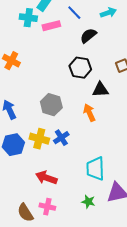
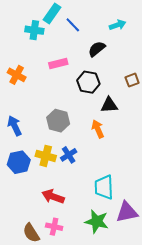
blue line: (74, 13) -> (73, 25), moved
pink rectangle: (51, 26) -> (58, 63), moved
green star: (88, 202) -> (97, 221), size x1.6

